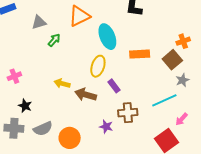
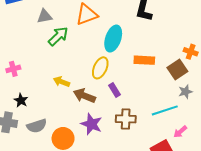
cyan ellipse: (107, 37) -> (113, 39), turned 35
green arrow: (54, 40) -> (58, 36), size x1.5
orange cross: (183, 41) -> (191, 52), turned 32
purple star: (106, 127) -> (91, 124), moved, size x1.5

